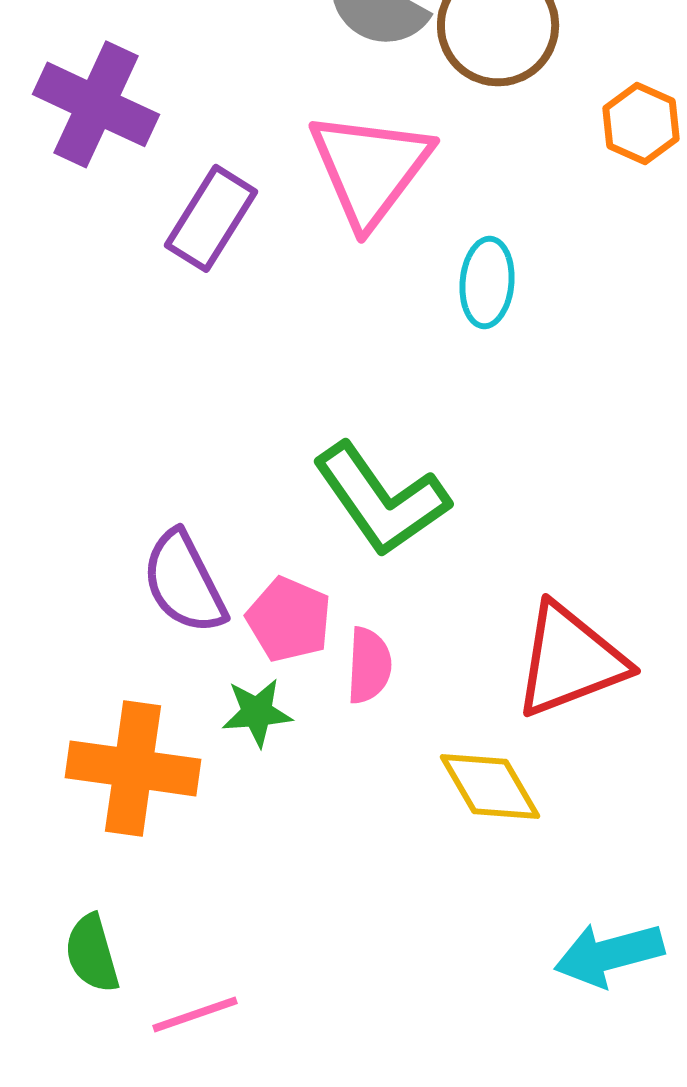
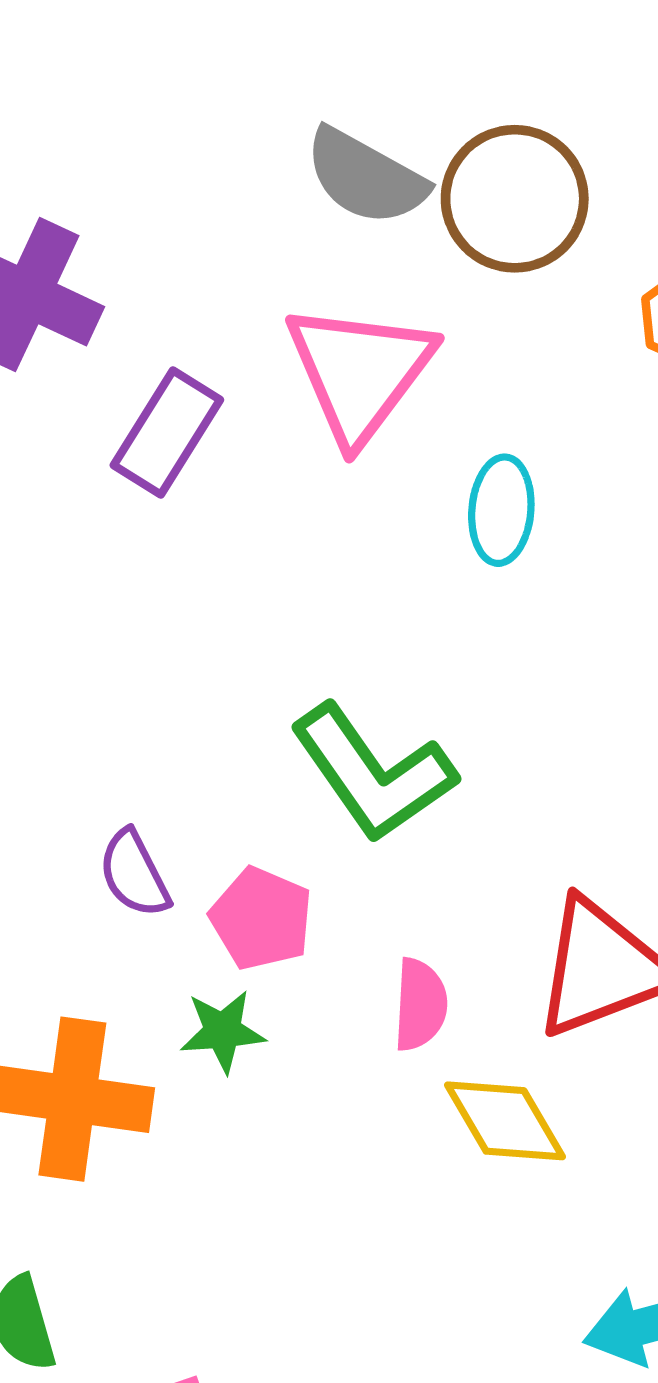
purple semicircle: (184, 582) -> (134, 874), size x0.7
pink semicircle: (369, 665) -> (420, 1005), moved

